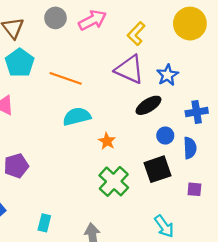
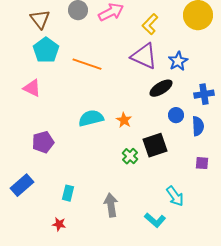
cyan semicircle: (77, 116) -> (91, 118), moved
black square: (157, 169) -> (155, 145), moved
green cross: (114, 181) -> (130, 156), size x0.6

